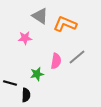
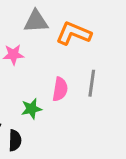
gray triangle: (40, 16) -> (36, 21), turned -36
gray line: (77, 57) -> (92, 83), turned -42

